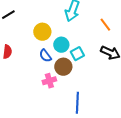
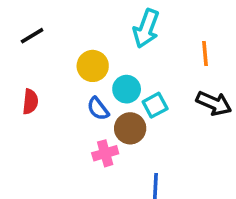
orange line: (105, 25) -> (205, 53), turned 32

